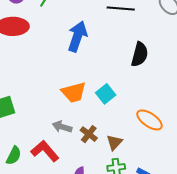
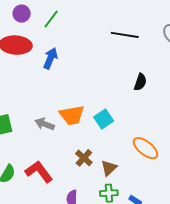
blue arrow: (77, 36) -> (50, 58), moved, size x0.7
black semicircle: (140, 54) -> (140, 82), size x0.7
gray arrow: (62, 127) -> (45, 124), moved

